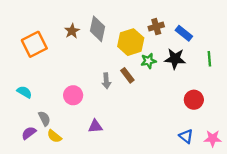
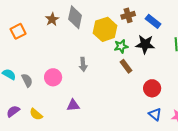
orange square: (34, 44) -> (18, 31), size x0.7
brown rectangle: (127, 75) -> (126, 66), moved
red circle: (194, 100) -> (152, 88), moved
gray semicircle: (44, 119) -> (27, 80), moved

